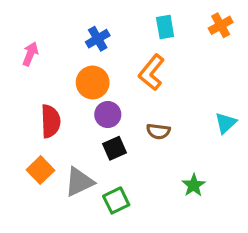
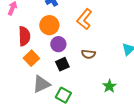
red semicircle: (51, 121) -> (24, 36), moved
orange square: (40, 170) -> (31, 58), moved
green square: (116, 200) -> (63, 95), turned -35

